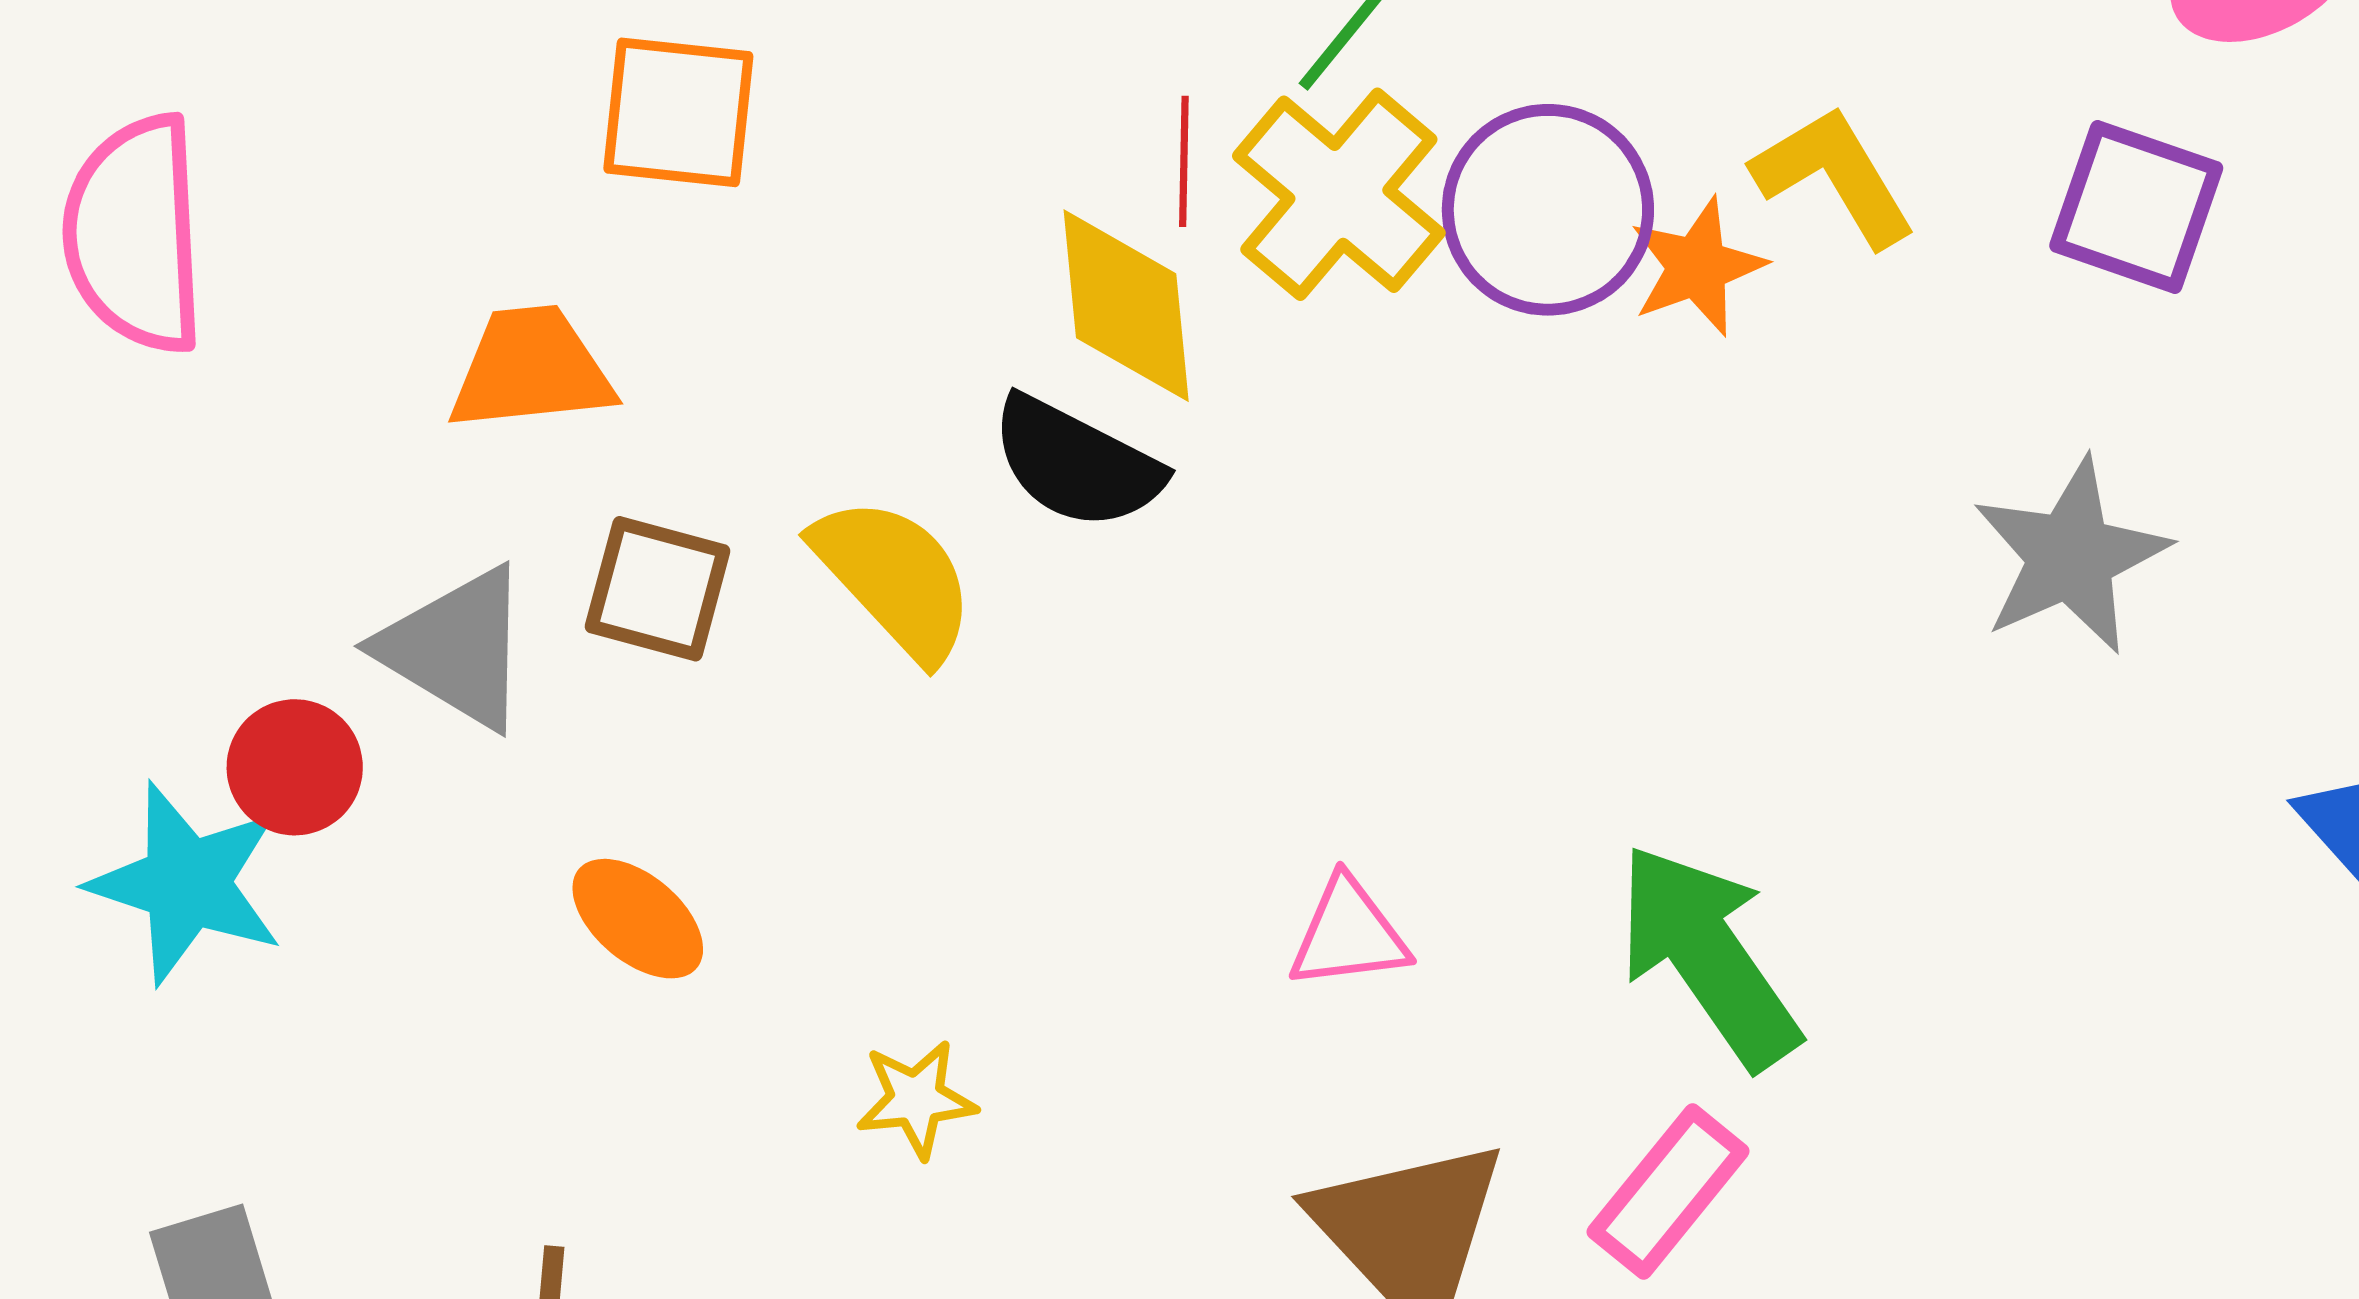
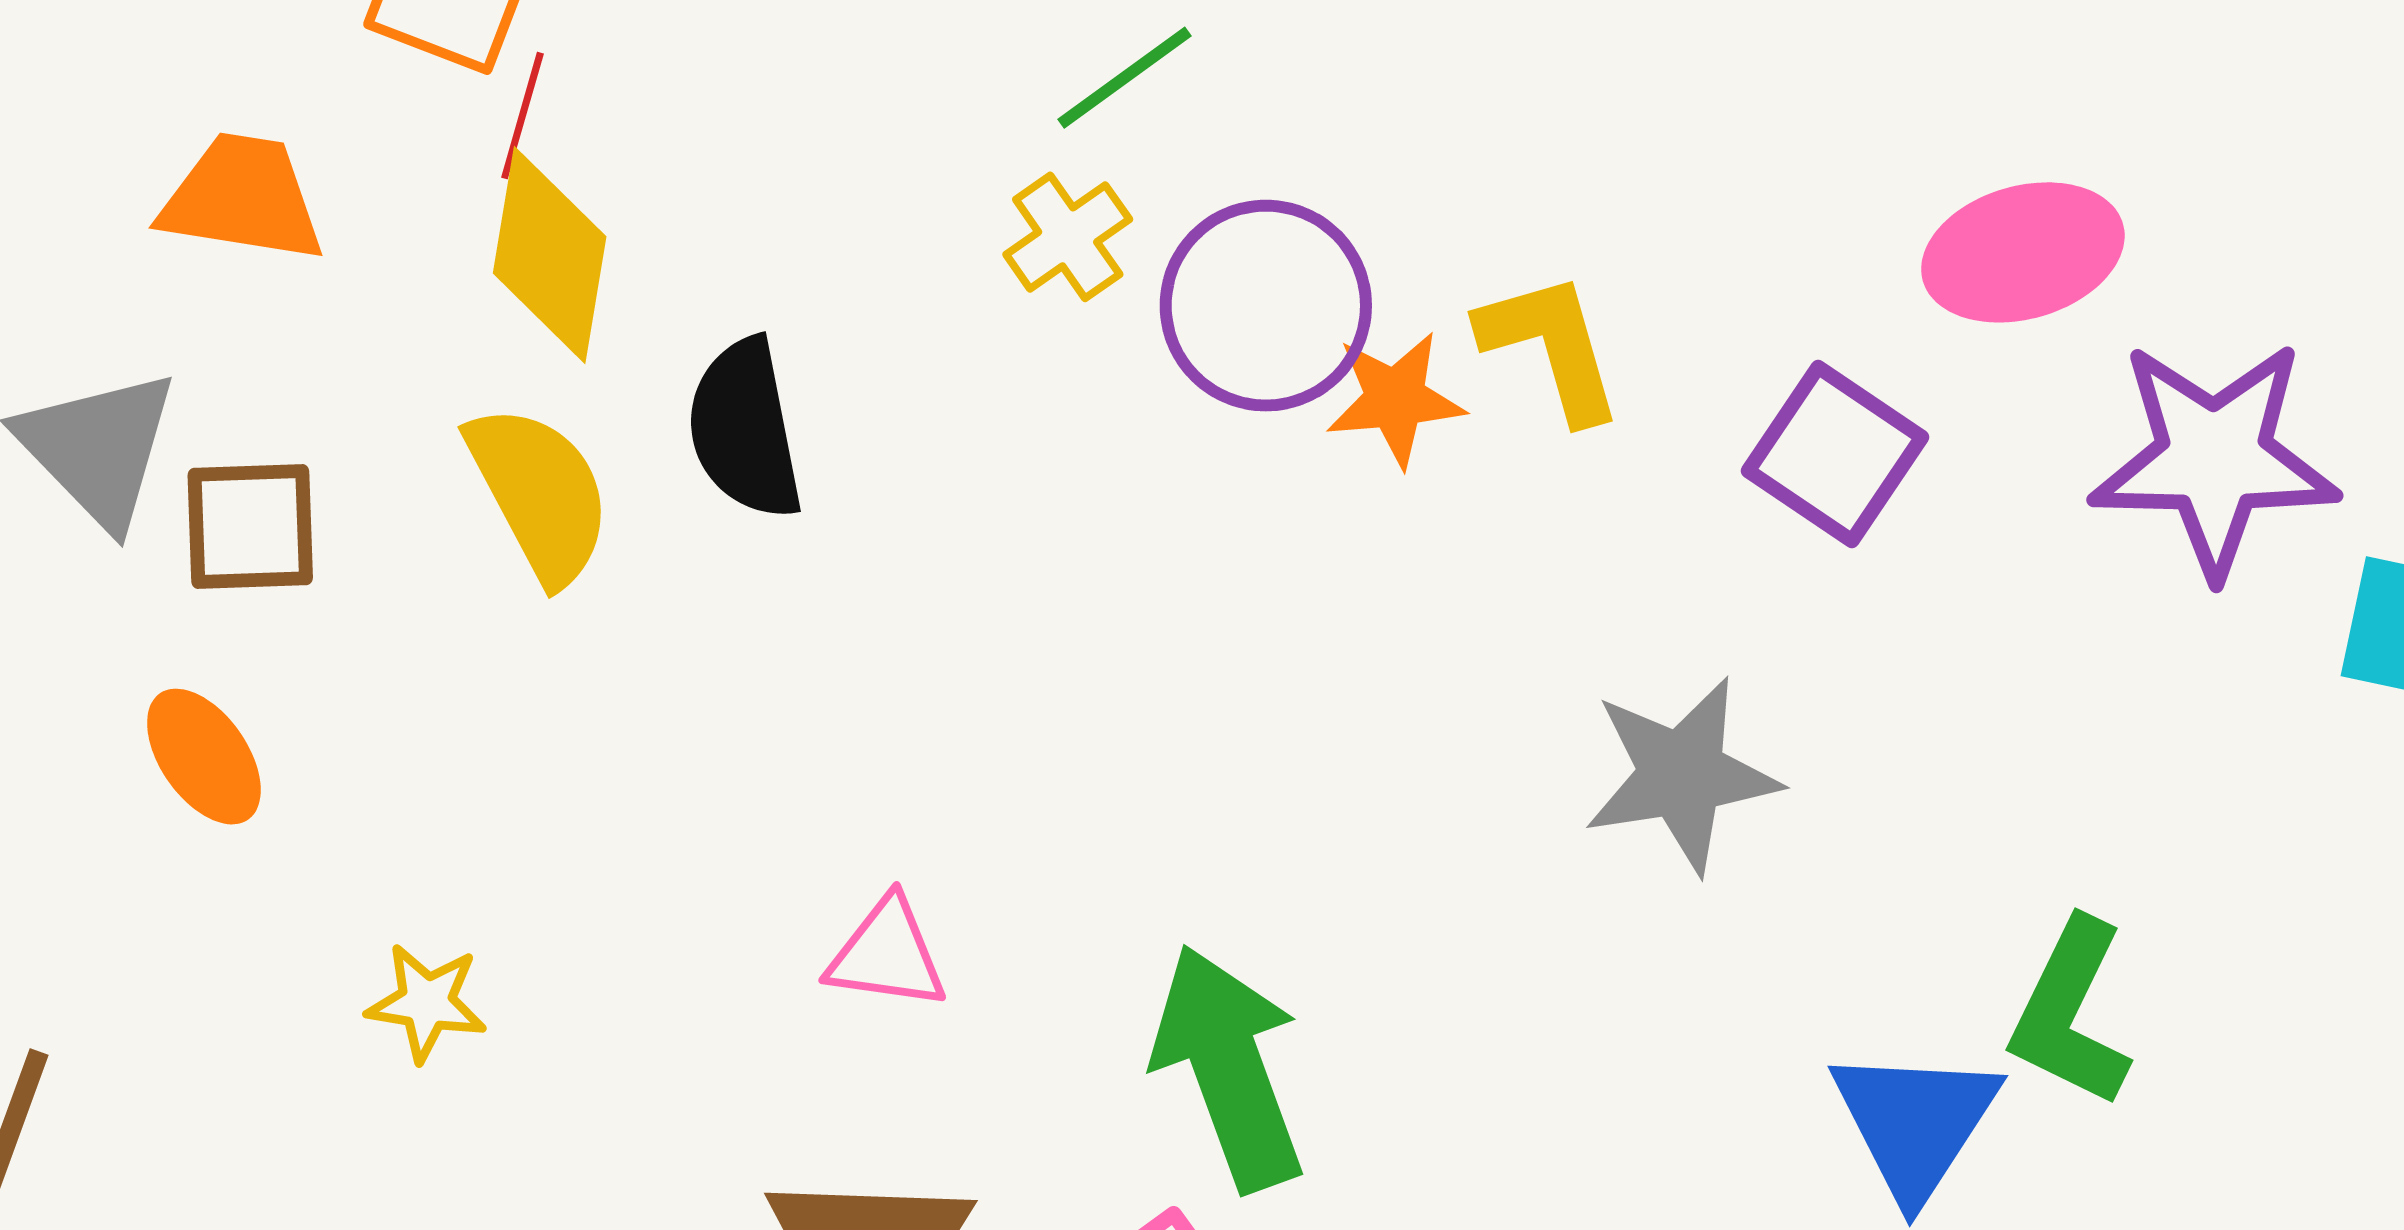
red line: (1184, 161) -> (522, 116), moved
yellow cross: (1339, 194) -> (1068, 237), size x0.6
yellow diamond: (1126, 306) -> (550, 255), moved
black semicircle: (1076, 463) -> (745, 429), turned 37
brown square: (658, 589) -> (250, 526), moved, turned -32

